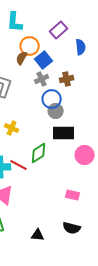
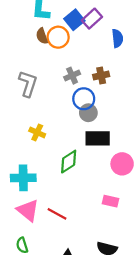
brown semicircle: (22, 58) -> (42, 36), moved, turned -48
blue square: (44, 60) -> (74, 20), moved
red line: (19, 165) -> (57, 214), moved
pink rectangle: (73, 195) -> (110, 201), moved

